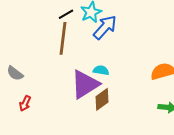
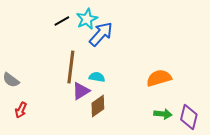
brown line: (63, 38) -> (71, 67), moved
purple triangle: (85, 84) -> (81, 91), size x0.6

